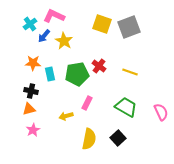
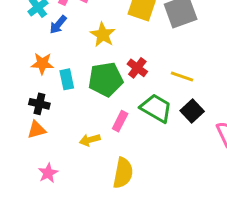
yellow star: (64, 41) -> (103, 35), moved
green trapezoid: (126, 107) -> (156, 108), moved
pink star: (33, 130) -> (48, 173), moved
black square: (118, 138) -> (192, 111), moved

